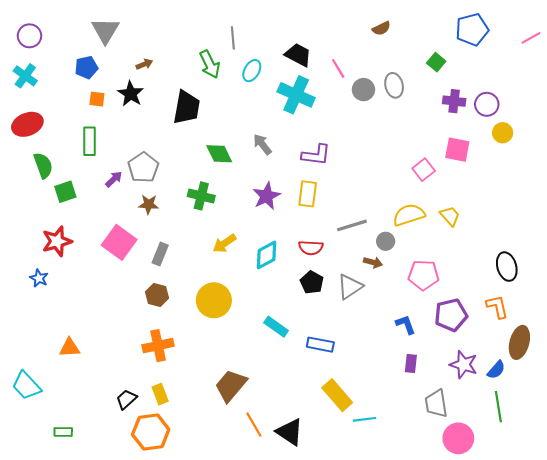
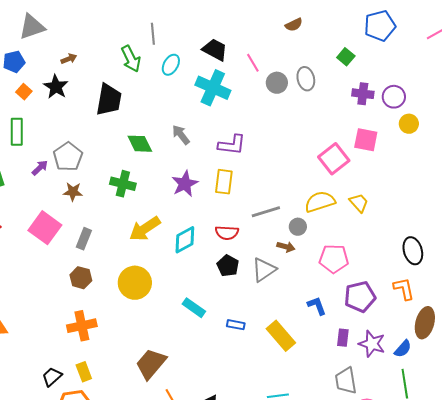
gray triangle: (105, 31) -> (32, 27), turned 40
orange square: (97, 99) -> (24, 92), turned 35
pink square: (424, 170) -> (334, 159), size x1.4
yellow arrow: (224, 243) -> (145, 229), size x1.4
blue rectangle: (320, 345) -> (236, 325), size x0.7
purple rectangle: (411, 363) -> (343, 338), moved
yellow rectangle: (337, 395) -> (281, 336), moved

